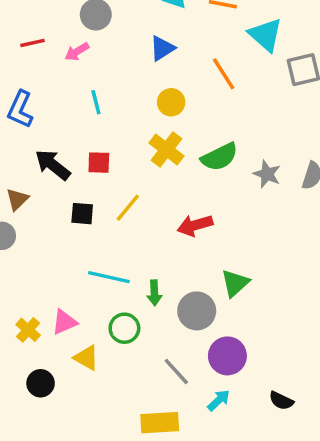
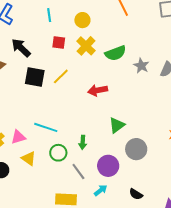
yellow circle: (171, 102) -> (82, 20), moved
red square: (99, 163) -> (59, 43), moved
black square: (82, 214) -> (35, 77), size x1.5
cyan line: (109, 277) -> (46, 127), moved
green arrow: (154, 293) -> (83, 142), moved
gray circle: (197, 311) -> (136, 149), moved
green circle: (124, 328) -> (58, 153), moved

